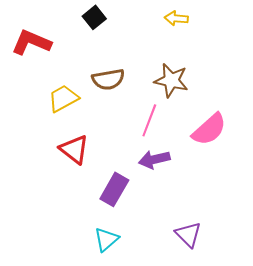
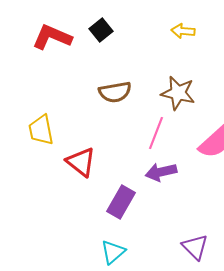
red L-shape: (31, 42) -> (52, 37), moved
yellow trapezoid: (63, 98) -> (41, 130), moved, turned -72

